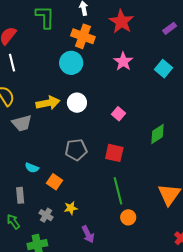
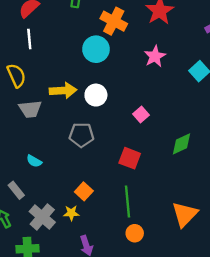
gray pentagon: (76, 150) -> (82, 135), moved
orange square: (55, 182) -> (84, 191), moved
gray rectangle: (20, 195) -> (16, 190), turned -42
gray cross: (46, 215) -> (42, 217), size x1.6

